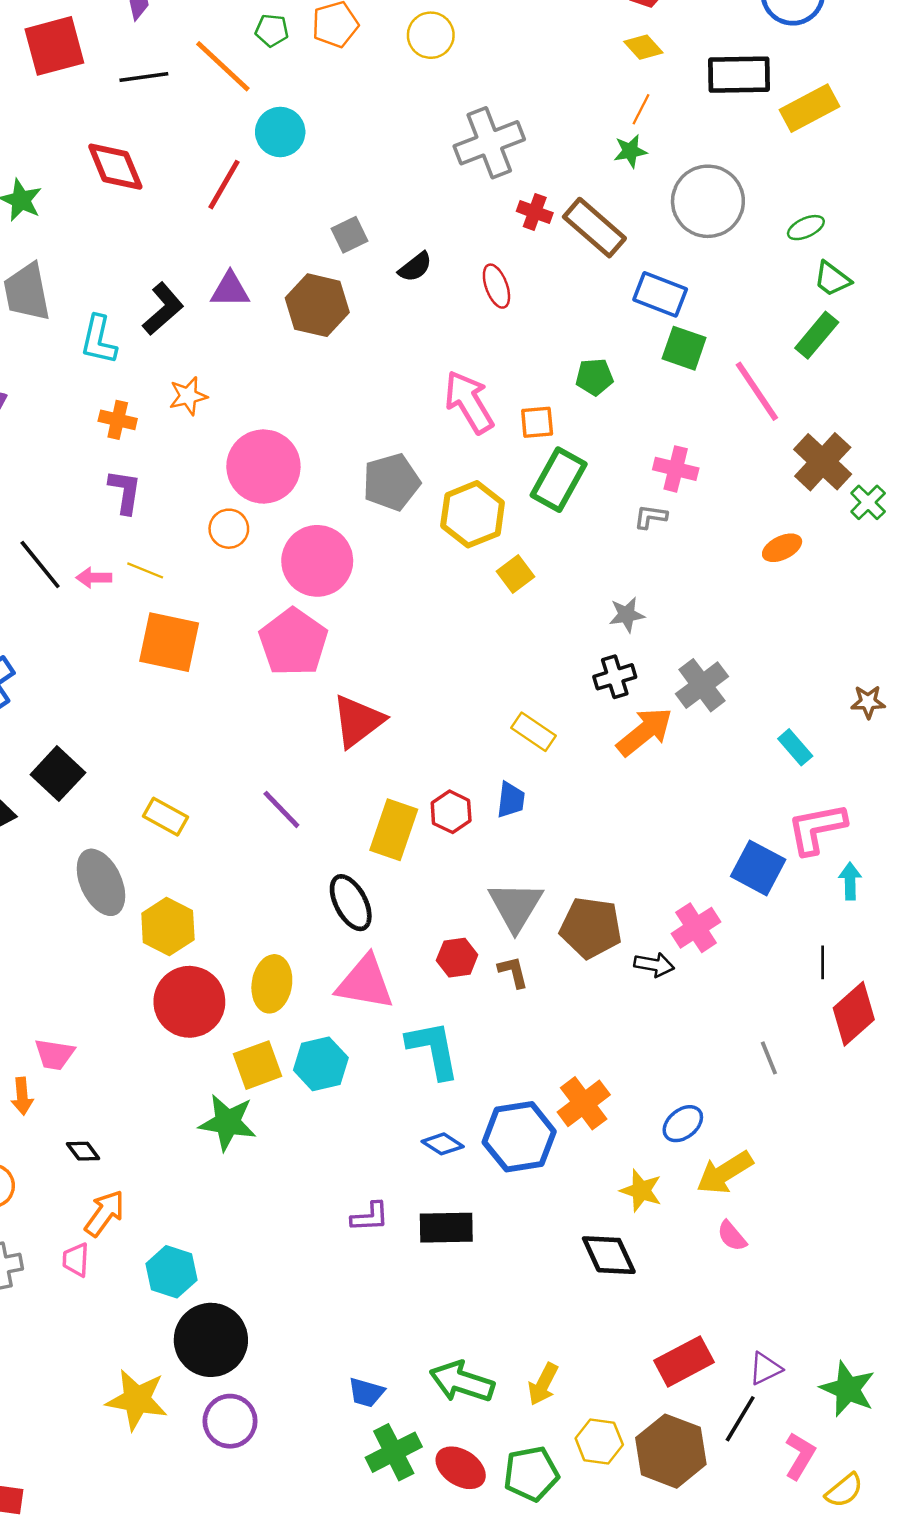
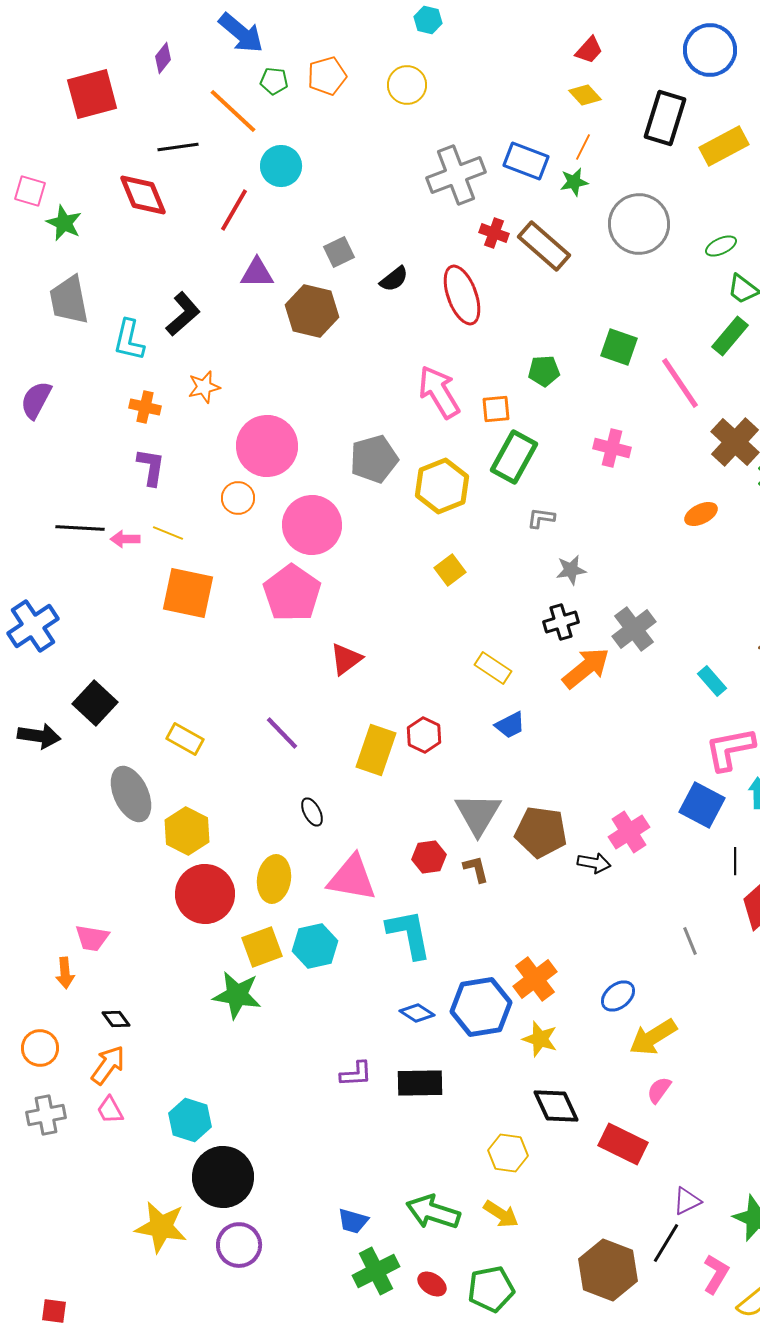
black rectangle: (739, 75) -> (665, 118), turned -72
black line: (144, 77) -> (178, 147), moved
red ellipse: (496, 286) -> (462, 295), size x1.6
purple triangle: (230, 290) -> (257, 273), moved
blue rectangle: (660, 294) -> (526, 161), moved
gray L-shape: (651, 517) -> (541, 518), moved
black line: (40, 564) -> (80, 528), turned -48
yellow square: (516, 574) -> (450, 570), moved
red triangle: (358, 721) -> (346, 659), size x0.7
blue trapezoid: (511, 800) -> (510, 725), moved, turned 56
blue square: (758, 868) -> (702, 805), moved
black ellipse: (351, 903) -> (312, 812), moved, size x0.6
yellow star: (641, 1191) -> (540, 1039), moved
orange arrow: (105, 1213) -> (108, 1065), moved
pink semicircle: (732, 1236) -> (659, 1090), turned 76
pink trapezoid: (76, 1260) -> (110, 1110), turned -32
red rectangle: (684, 1361) -> (623, 1144), moved, turned 54
yellow arrow: (543, 1384) -> (501, 1214), turned -84
yellow hexagon: (599, 1441) -> (508, 1153), moved
red ellipse: (461, 1468) -> (432, 1284), size x0.7

